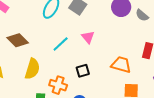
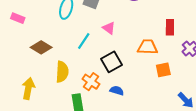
black square: (83, 71) -> (111, 62), size x1.5
orange cross: (58, 85) -> (91, 82), turned 30

